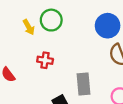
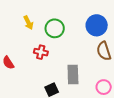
green circle: (51, 20) -> (55, 28), moved

